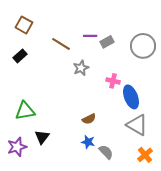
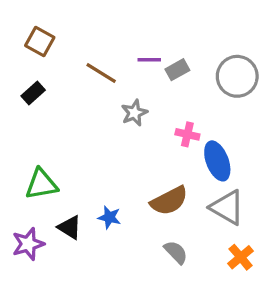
brown semicircle: (89, 119) -> (169, 201), moved, size x1.6
black triangle: (42, 137) -> (70, 227), turned -35
blue star: (88, 142) -> (109, 217), moved

